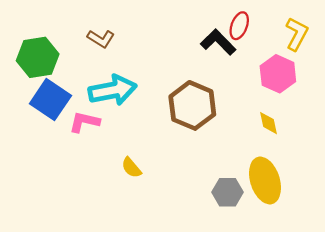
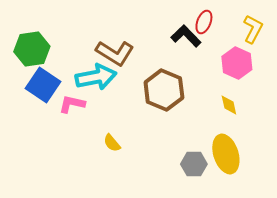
brown L-shape: (101, 39) -> (115, 53), moved, size x1.6

